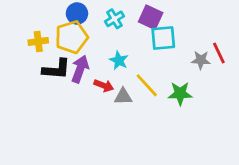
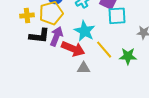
cyan star: (119, 60) -> (85, 31), size x1.5
red arrow: (104, 86) -> (73, 49), size x1.6
gray triangle: (123, 97) -> (84, 68), moved

